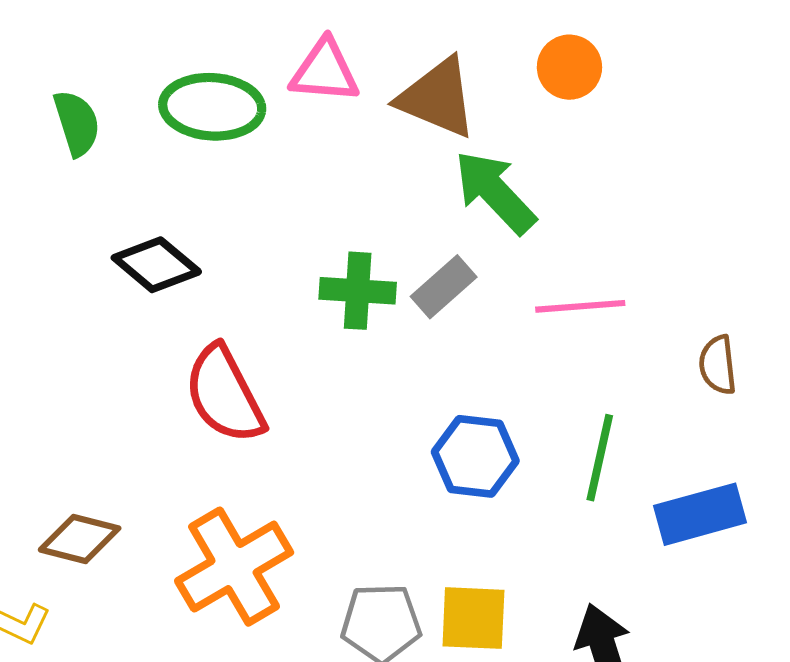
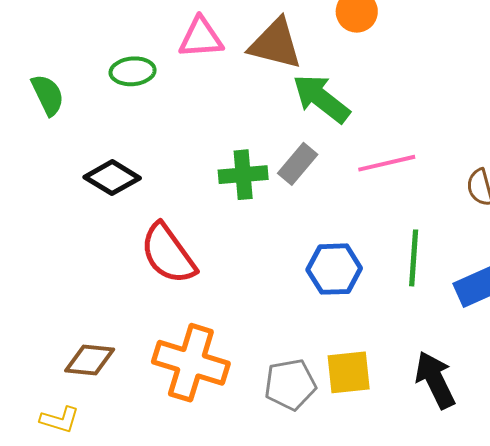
green ellipse: (212, 107) -> (133, 71), size x0.7
orange cross: (234, 567) -> (191, 363), turned -34

